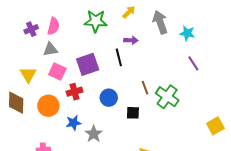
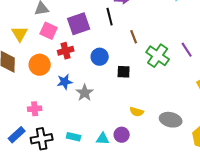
purple line: (193, 63) -> (187, 50), moved
brown line: (145, 88) -> (134, 37), moved

